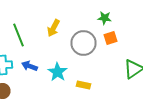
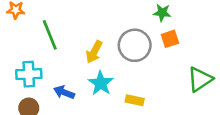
yellow arrow: (54, 28) -> (94, 52), moved
blue arrow: (30, 66) -> (64, 92), moved

